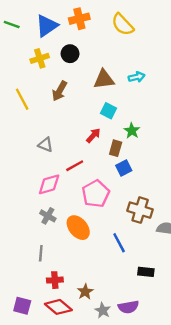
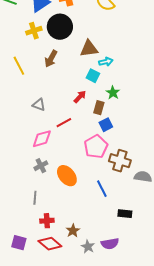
black circle: (70, 54) -> (60, 27), size x1.6
cyan arrow: (137, 77) -> (106, 62), moved
pink pentagon: (96, 194) -> (96, 147), moved
gray cross: (48, 216) -> (41, 166), turned 32

